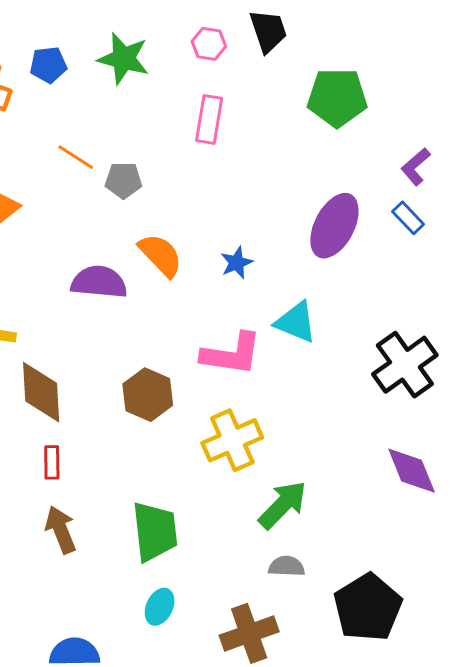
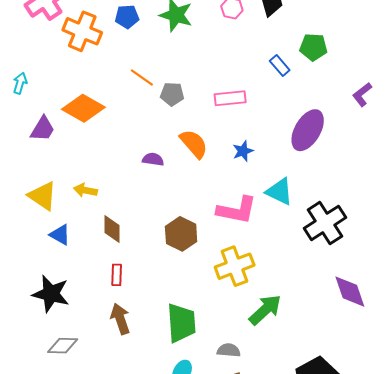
green pentagon: (337, 98) -> (313, 47), size x0.7
pink rectangle: (209, 119) -> (230, 98), moved, turned 72
blue rectangle: (408, 218) -> (280, 66), moved
purple semicircle: (99, 282) -> (153, 159), size x0.6
black cross: (405, 365) -> (325, 223), moved
brown diamond: (41, 392) -> (112, 229), size x0.7
gray semicircle: (287, 566) -> (229, 350), moved

